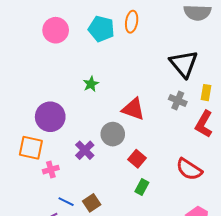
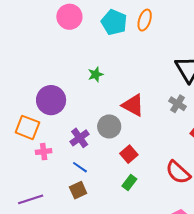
blue line: (66, 202) -> (80, 167), moved

